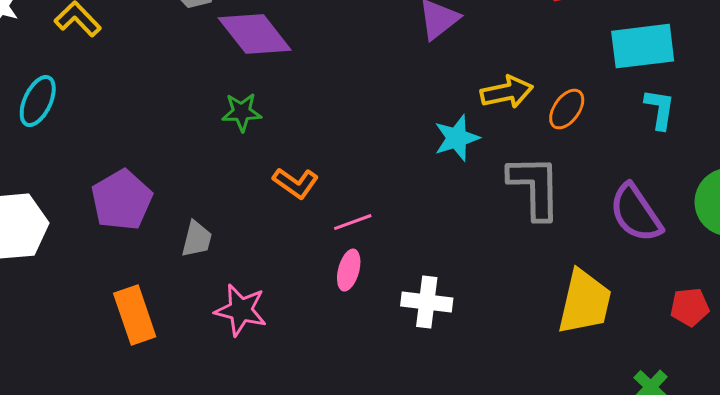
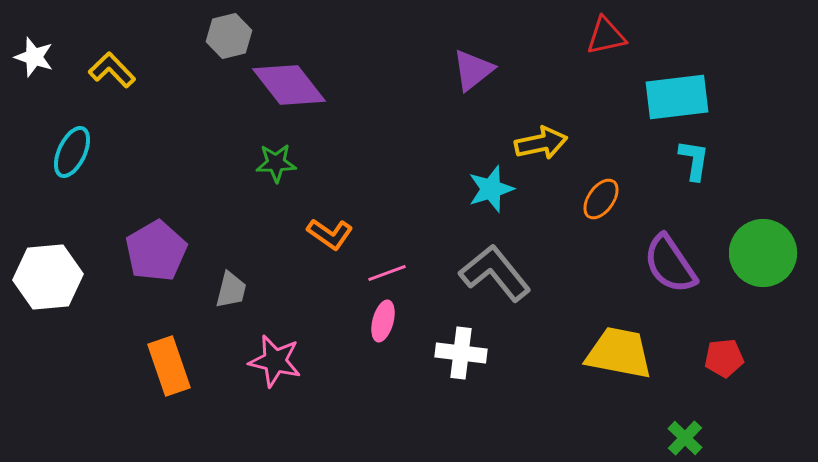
orange ellipse: (567, 109) -> (601, 199), moved
gray L-shape: (535, 187) -> (495, 273), moved, turned -38
yellow trapezoid: (585, 302) -> (619, 353), turned -92

